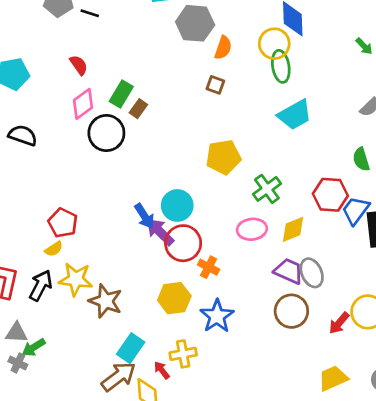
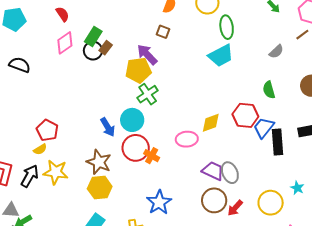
green ellipse: (281, 66) -> (227, 27), moved
black circle: (106, 133) -> (93, 51), moved, size x0.7
yellow pentagon: (223, 157) -> (138, 70), moved
green cross: (267, 189) -> (148, 94), moved
yellow diamond: (293, 229) -> (211, 123), moved
purple arrow: (160, 232) -> (147, 55), moved
orange cross: (209, 267) -> (152, 156), moved
yellow hexagon: (174, 298) -> (100, 188), moved
brown star: (106, 301) -> (99, 162), moved
red arrow: (339, 323) -> (235, 208), moved

